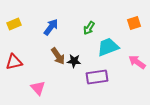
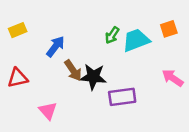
blue arrow: (51, 27) -> (55, 46), moved
cyan trapezoid: (108, 47) -> (136, 40), moved
black star: (74, 61) -> (93, 77), size x1.5

